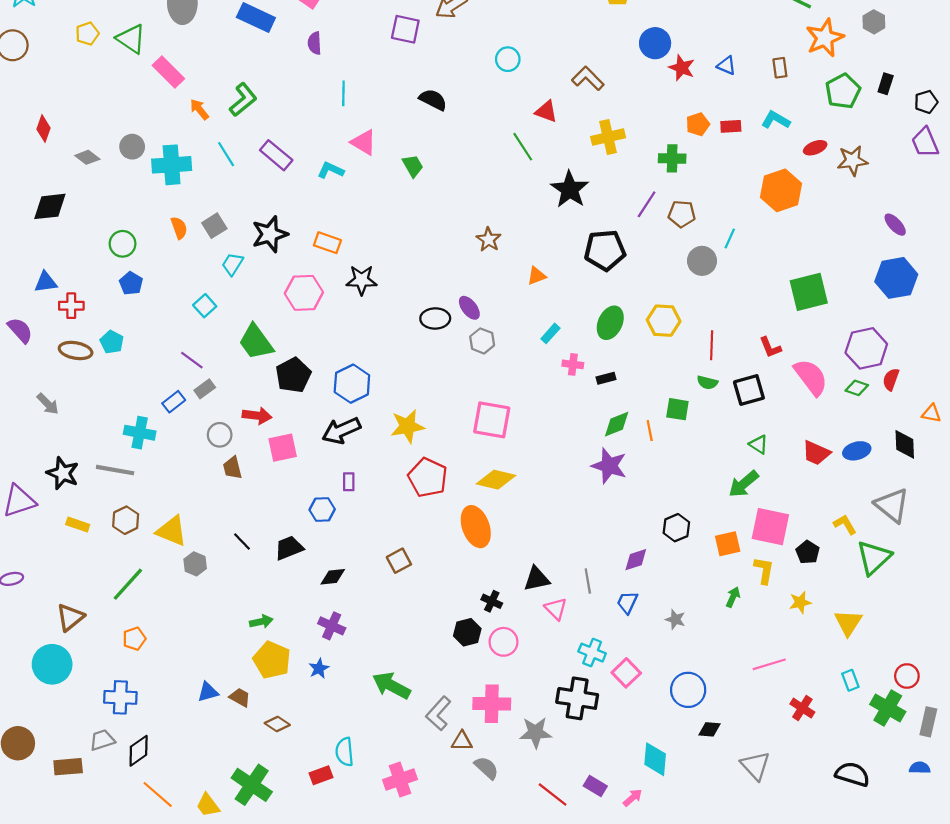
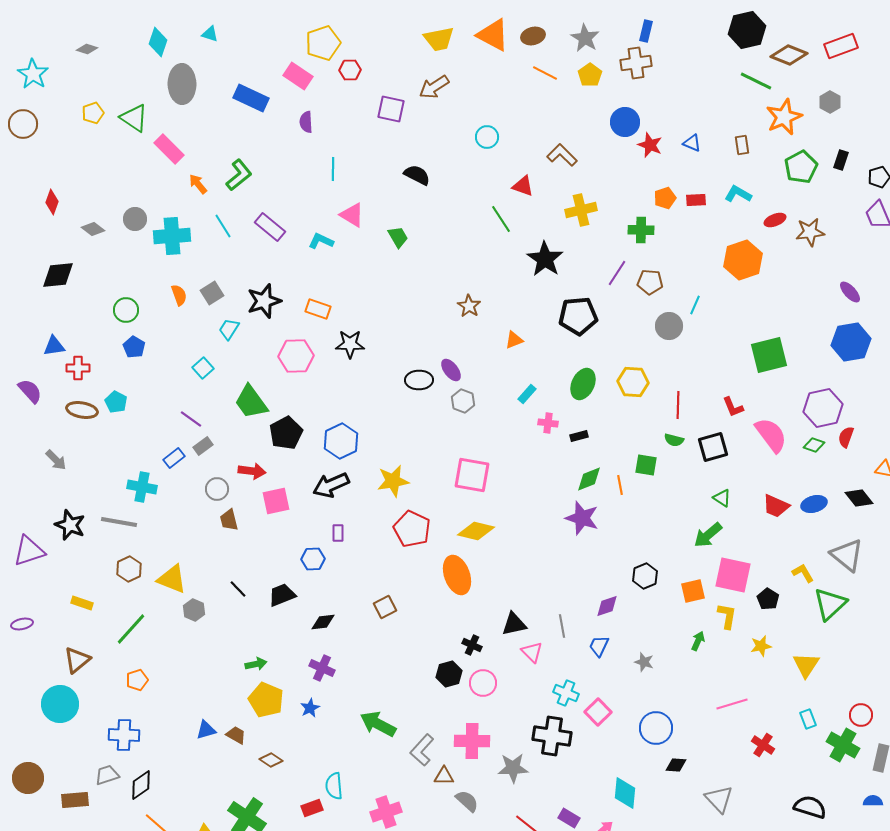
black diamond: (905, 444) -> (859, 498), turned -36
yellow rectangle: (78, 524) -> (82, 603), moved

